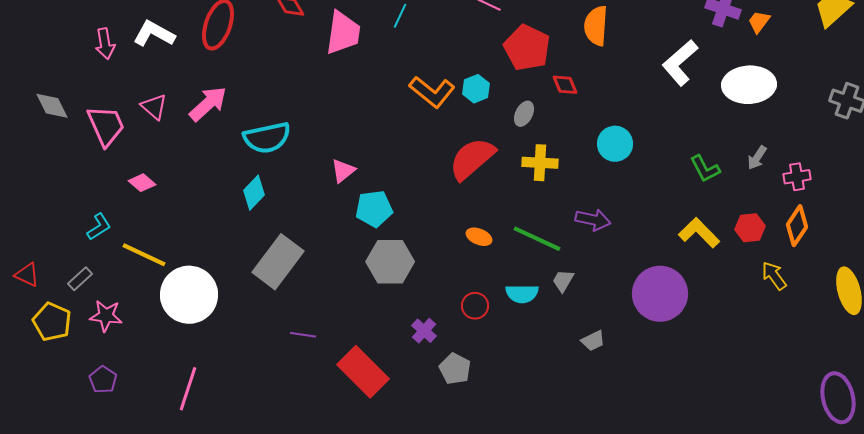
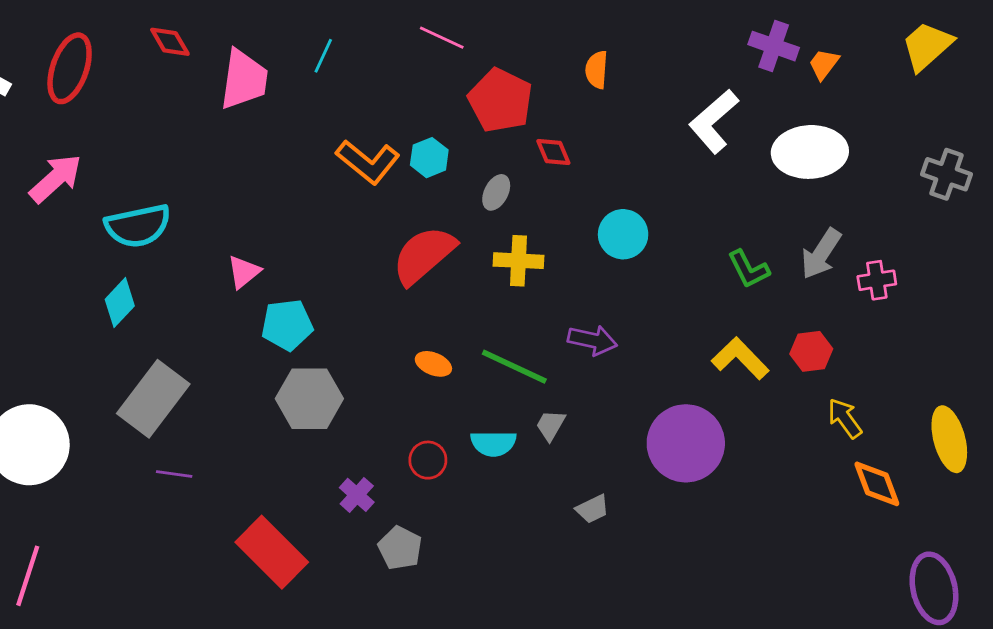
orange semicircle: (596, 26) -> (597, 70), size x0.7
gray arrow: (757, 158) -> (821, 254), size x1.5
orange diamond: (797, 226) -> (877, 484), moved, turned -54
purple line: (303, 335) -> (174, 474), moved

